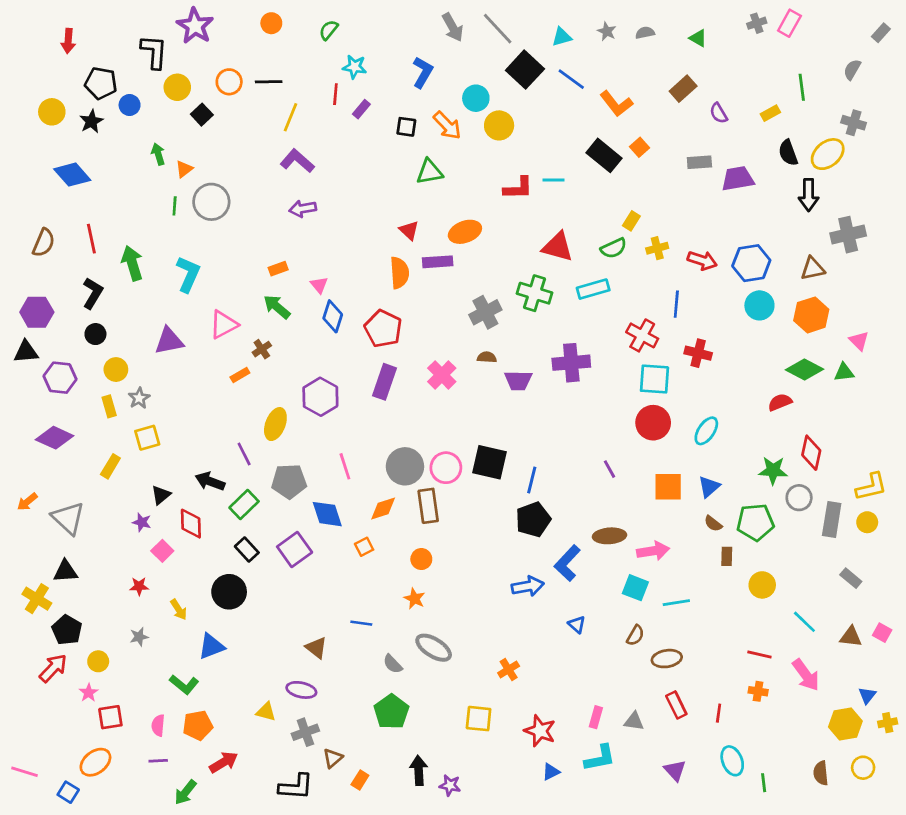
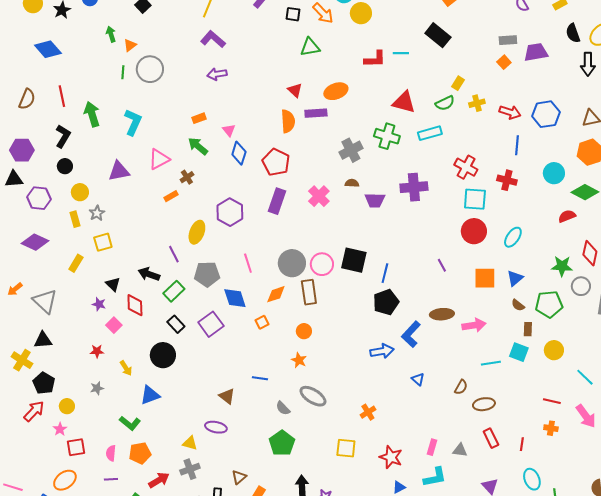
orange square: (639, 147) -> (504, 62), moved
blue line: (676, 304) -> (517, 145), moved
cyan circle: (759, 305) -> (554, 173), moved
black triangle: (161, 495) -> (113, 284), turned -35
cyan square: (635, 588) -> (519, 352), moved
gray cross: (305, 732) -> (190, 469), moved

